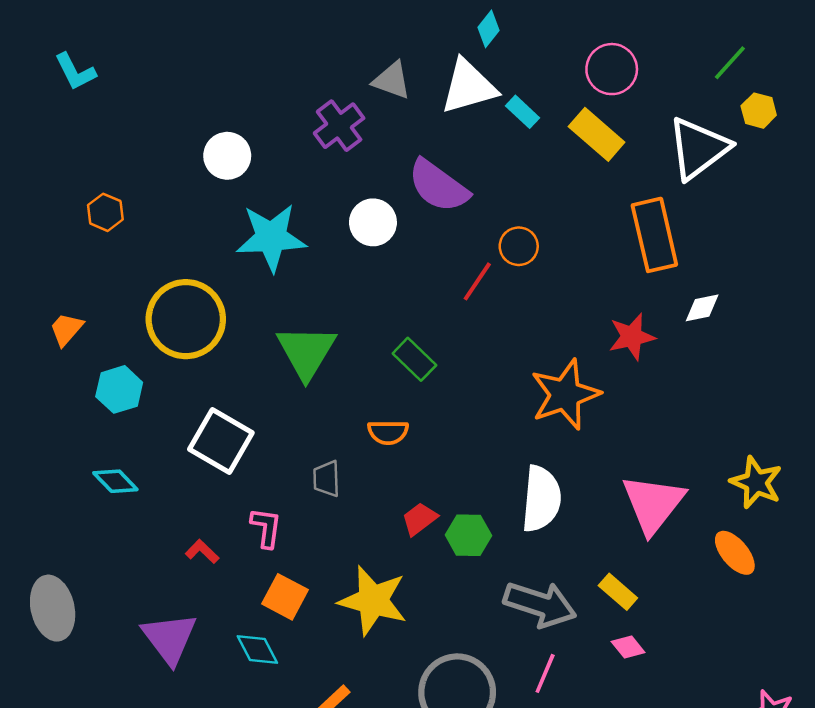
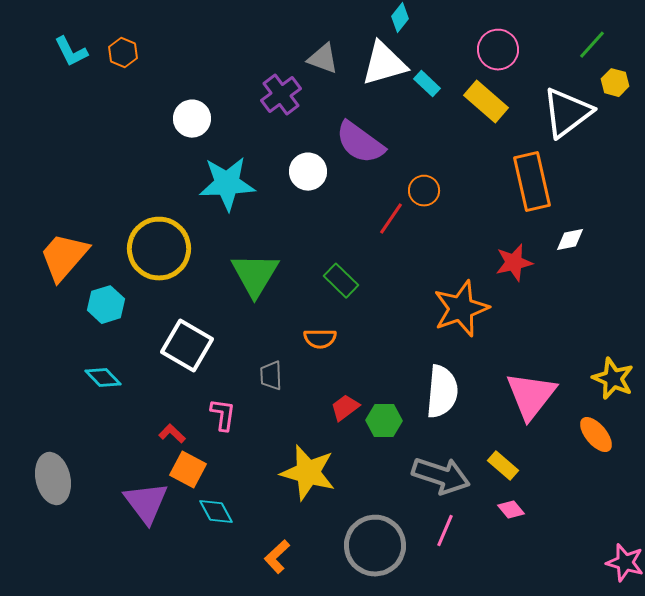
orange hexagon: (105, 212) -> (123, 53), moved
orange trapezoid: (66, 329) -> (64, 257), size x1.8
orange square: (285, 597) -> (188, 470), moved

